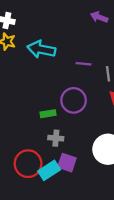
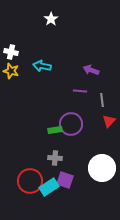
purple arrow: (99, 17) -> (91, 70), moved
cyan arrow: (41, 49) -> (42, 66), moved, size x0.7
green rectangle: (48, 114) -> (55, 130), moved

